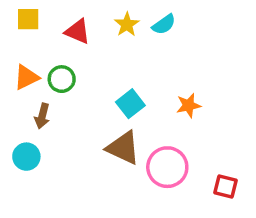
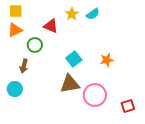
red triangle: (77, 31) -> (51, 26), moved
orange triangle: (26, 77) -> (15, 30), moved
brown triangle: (123, 148) -> (70, 84), turned -35
red square: (225, 187) -> (128, 106), turned -32

